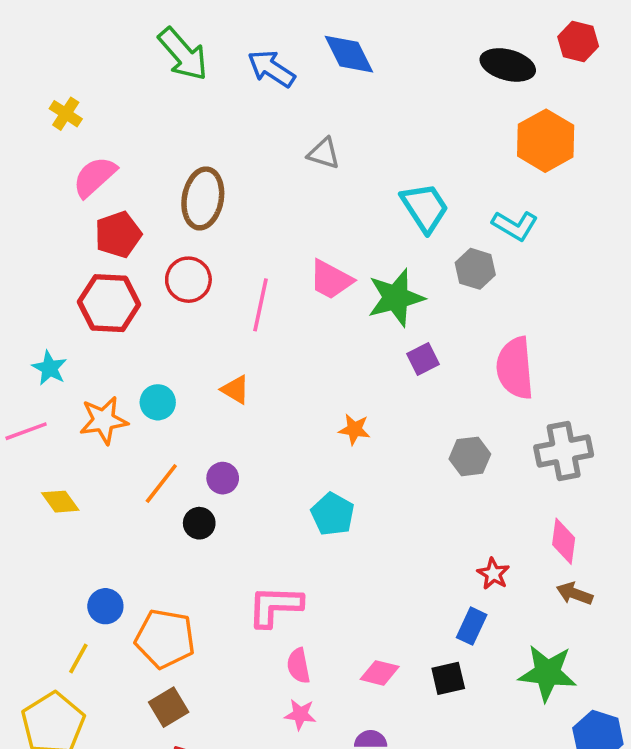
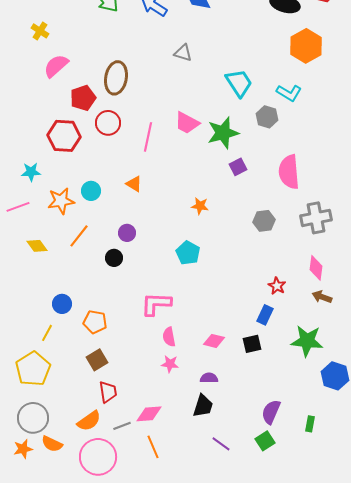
red pentagon: (118, 235) -> (83, 98), moved
cyan star: (49, 368) -> (31, 172), turned -30
orange line: (161, 484) -> (79, 236), moved
orange pentagon: (165, 639) -> (95, 322), size x0.7

